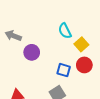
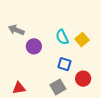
cyan semicircle: (65, 31) -> (62, 37), moved
red circle: (84, 65) -> (83, 79), moved

